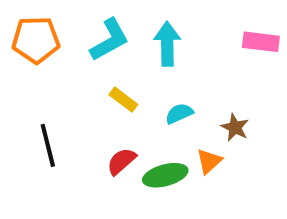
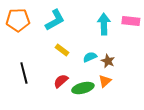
cyan arrow: (167, 44) -> (104, 24), moved
brown star: (235, 127) -> (108, 61), moved

